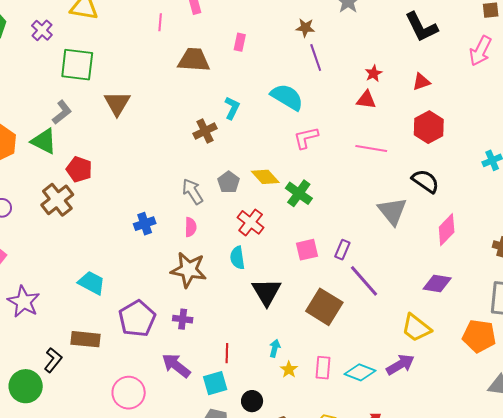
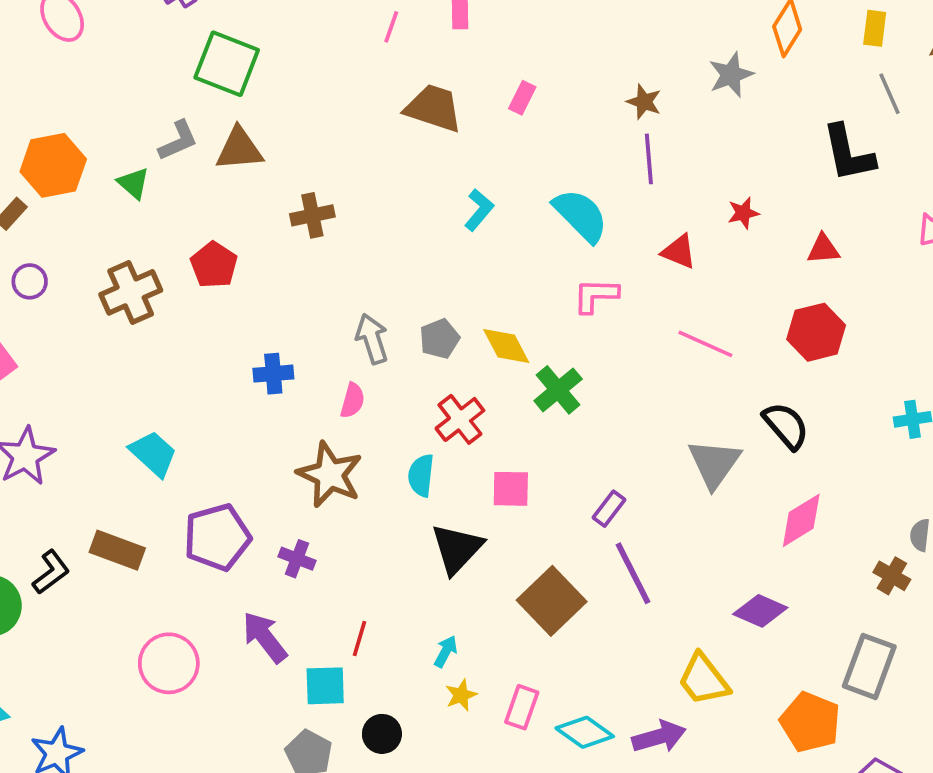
red triangle: (366, 100) -> (679, 252), moved
brown triangle: (117, 103) -> (239, 149), moved, turned 40
brown cross: (205, 131) -> (312, 215), moved
green triangle: (44, 141) -> (133, 183), size x0.7
red pentagon: (79, 169) -> (214, 265), moved
pink square: (307, 250) -> (511, 489), moved

